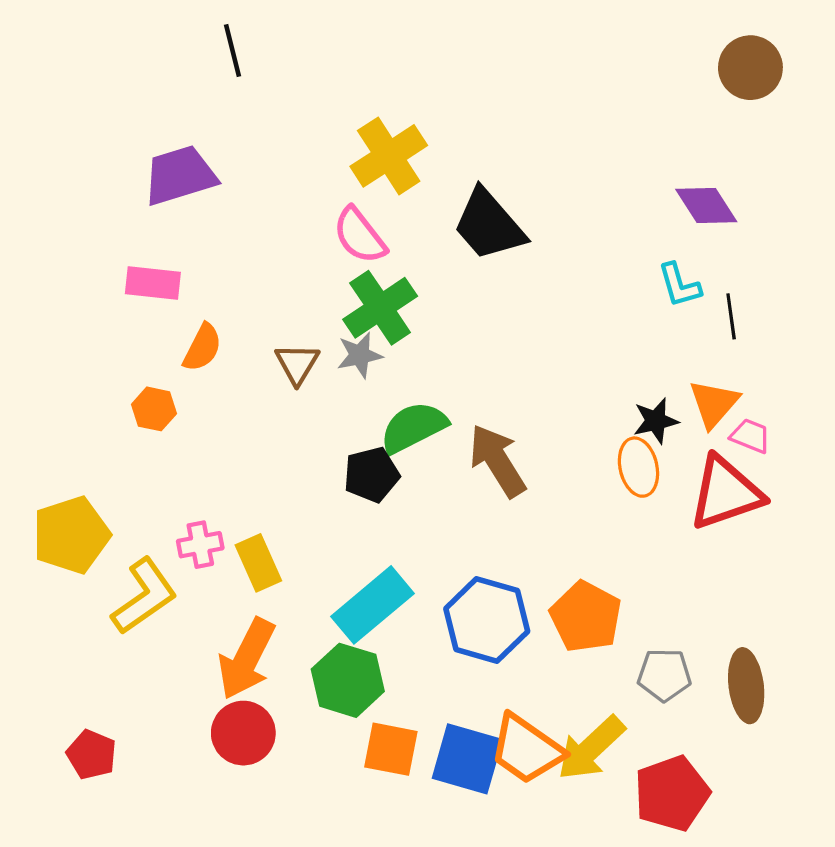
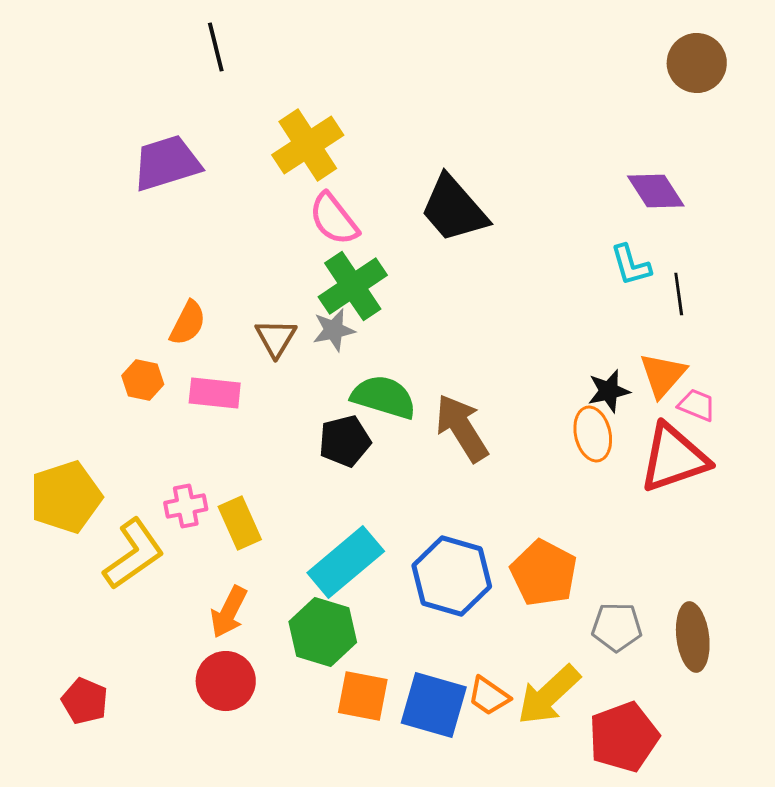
yellow cross: (389, 156) -> (308, 145), moved
pink rectangle: (153, 283) -> (215, 393), moved
green semicircle: (413, 427) -> (384, 397), turned 44
orange arrow: (247, 659) -> (229, 612), size x0.7
orange trapezoid: (527, 749) -> (489, 696), size x0.6

